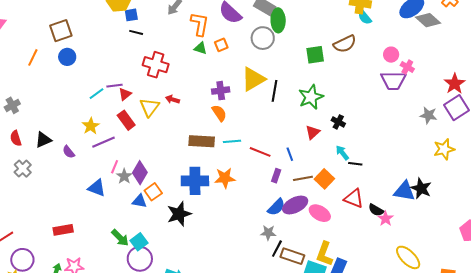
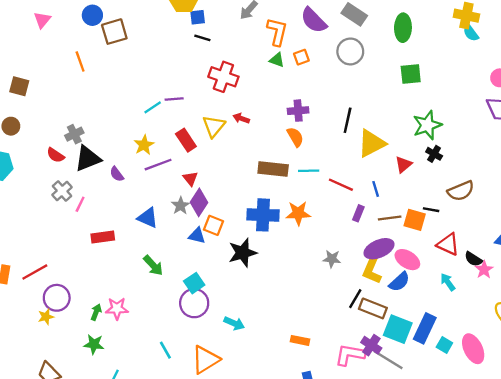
green ellipse: (278, 20) -> (403, 28), moved
brown semicircle: (345, 44) -> (461, 191), moved
orange line: (33, 57) -> (80, 62), turned -48
blue circle: (67, 57) -> (92, 15), moved
yellow triangle: (253, 79) -> (372, 143), moved
black line: (274, 91) -> (348, 120), moved
red triangle: (125, 94) -> (190, 179), moved, turned -32
green star: (311, 97) -> (427, 125), moved
gray cross: (12, 105) -> (74, 134), moved
red semicircle: (16, 138) -> (56, 155), turned -42
black triangle: (43, 140) -> (88, 159), size x1.4
cyan arrow: (342, 153) -> (448, 282), moved
black line: (355, 164) -> (431, 210), moved
pink line: (115, 167) -> (80, 204), moved
orange square: (324, 179) -> (415, 220), turned -30
orange square: (153, 192) -> (213, 225), turned -36
blue semicircle: (276, 207) -> (399, 282), moved
red rectangle: (63, 230) -> (103, 237), moved
gray star: (268, 233) -> (332, 259), moved
green arrow: (120, 238) -> (153, 265), moved
yellow L-shape: (324, 254) -> (372, 270), moved

